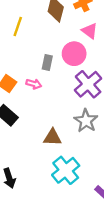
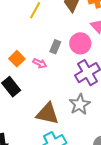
brown triangle: (52, 137) -> (47, 114), size x1.4

